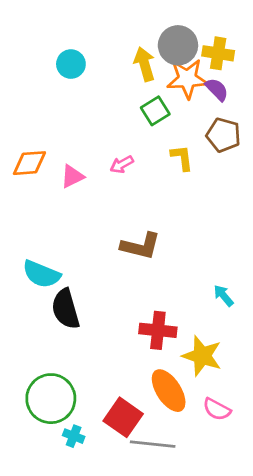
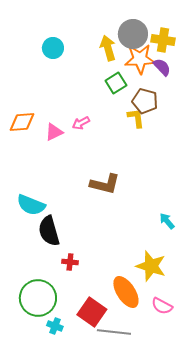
brown pentagon: (223, 135) -> (145, 101), moved
pink arrow: (122, 164) -> (81, 123), moved
red cross: (158, 330) -> (70, 262), moved, size x0.6

